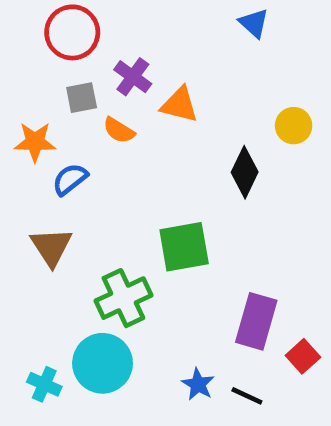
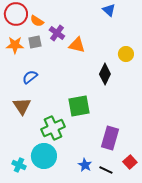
red circle: (72, 32) -> (16, 14), moved
orange semicircle: (119, 130) -> (37, 21), moved
orange star: (35, 142) -> (15, 45), moved
red square: (303, 356) -> (130, 162), moved

